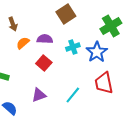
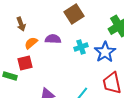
red square: (44, 63) -> (25, 63), moved, turned 35

